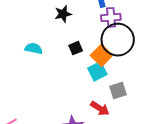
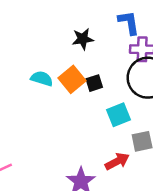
orange square: (101, 55) -> (72, 79), moved
red arrow: (100, 108) -> (117, 161), turned -66

